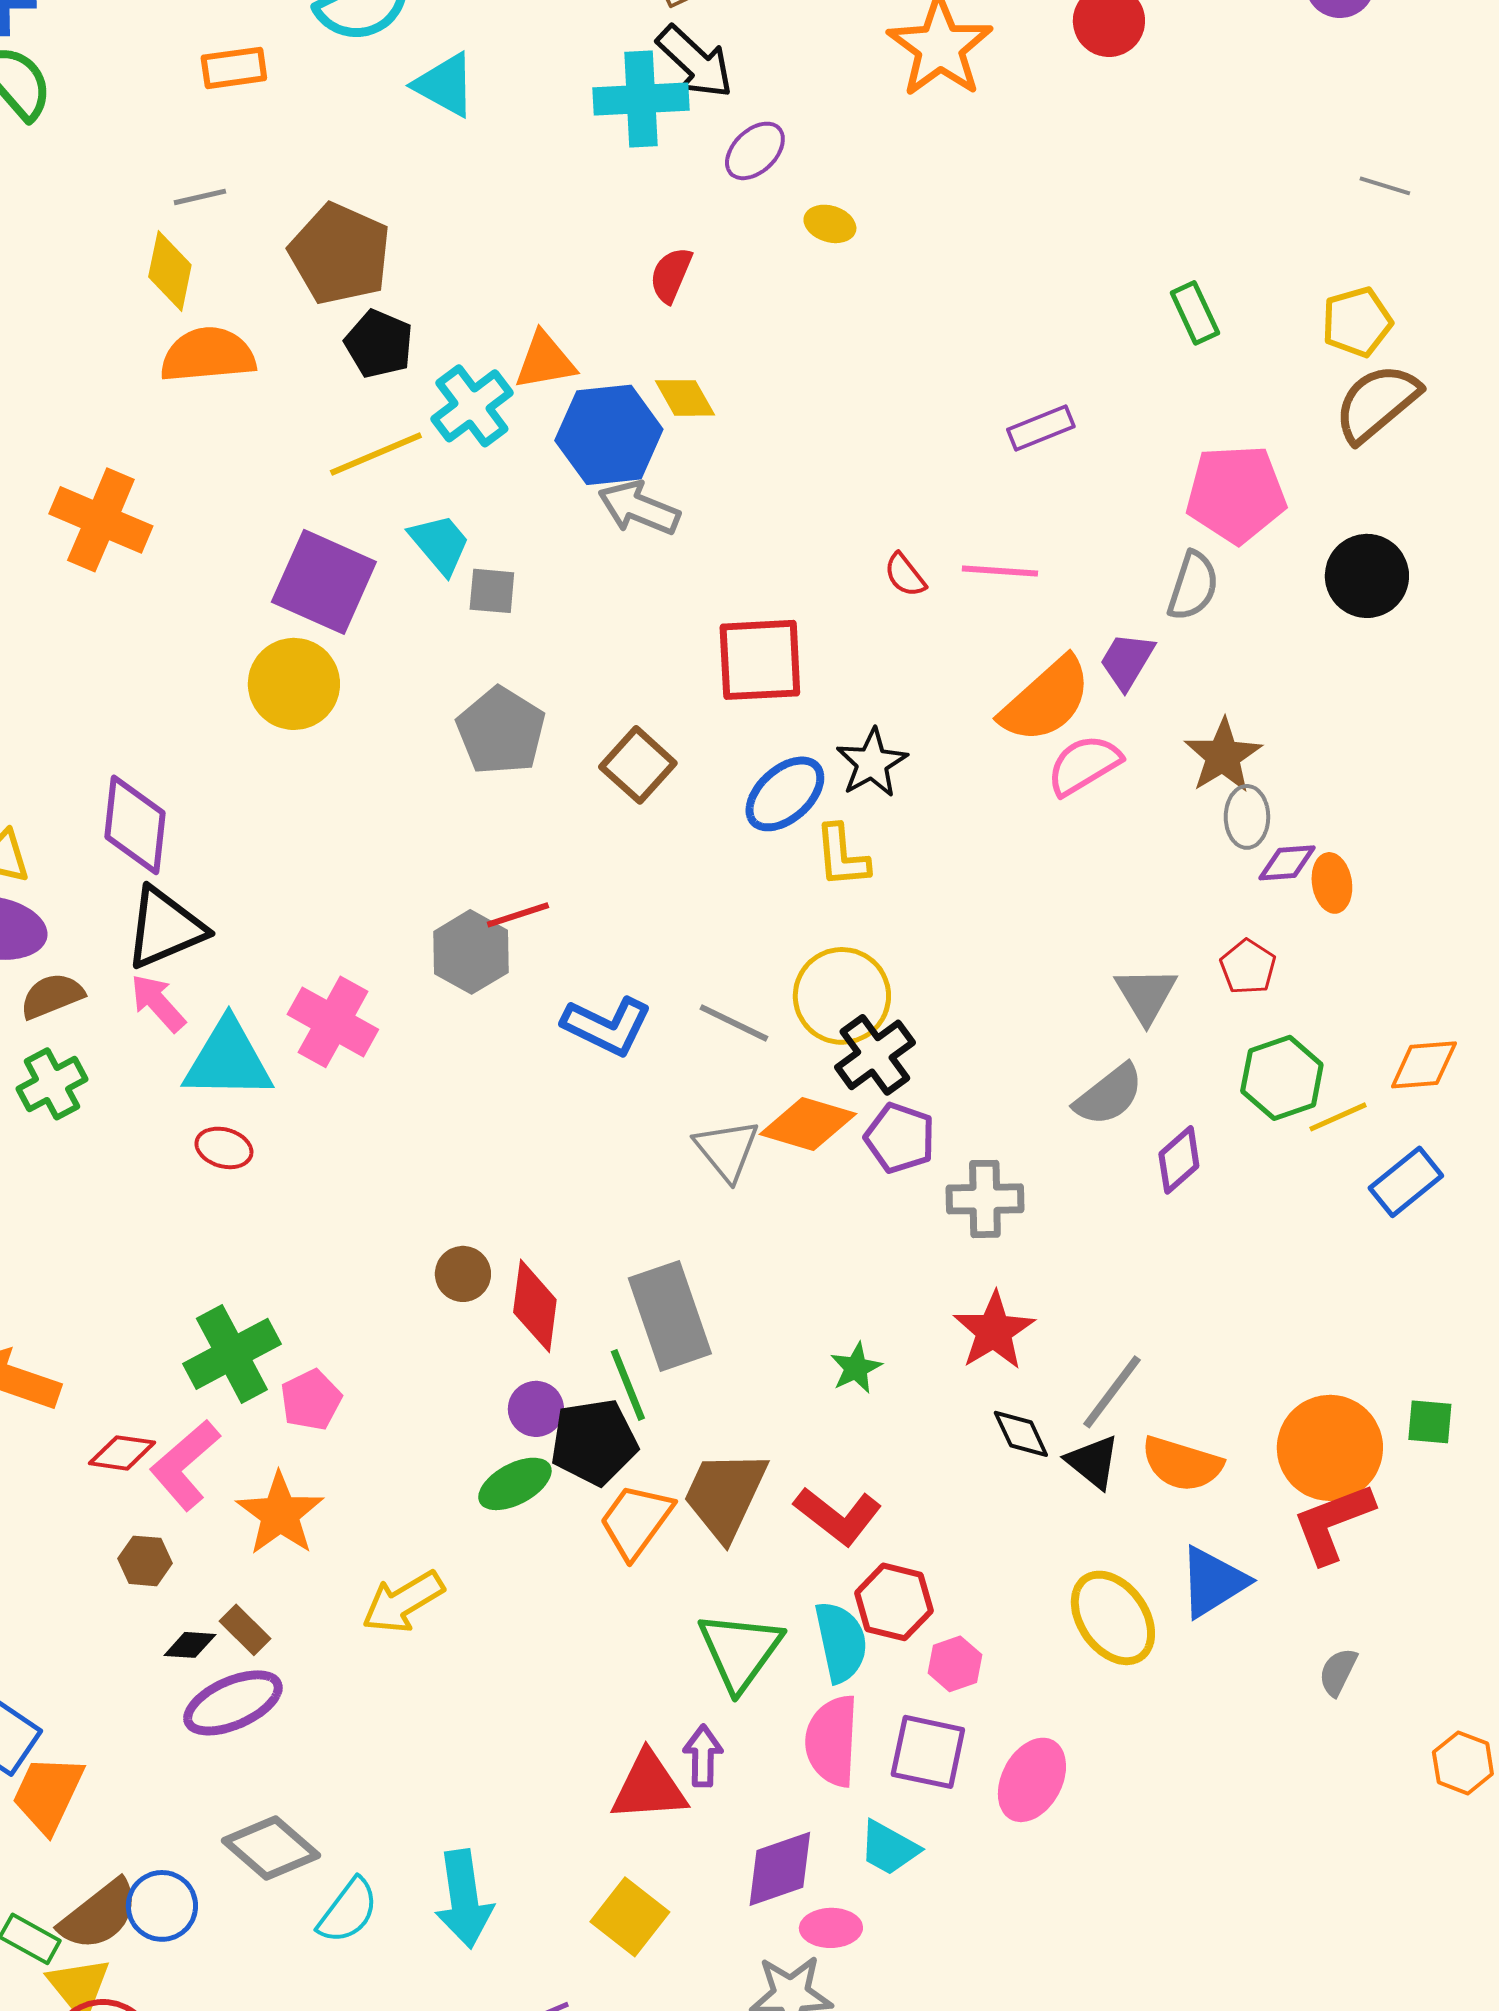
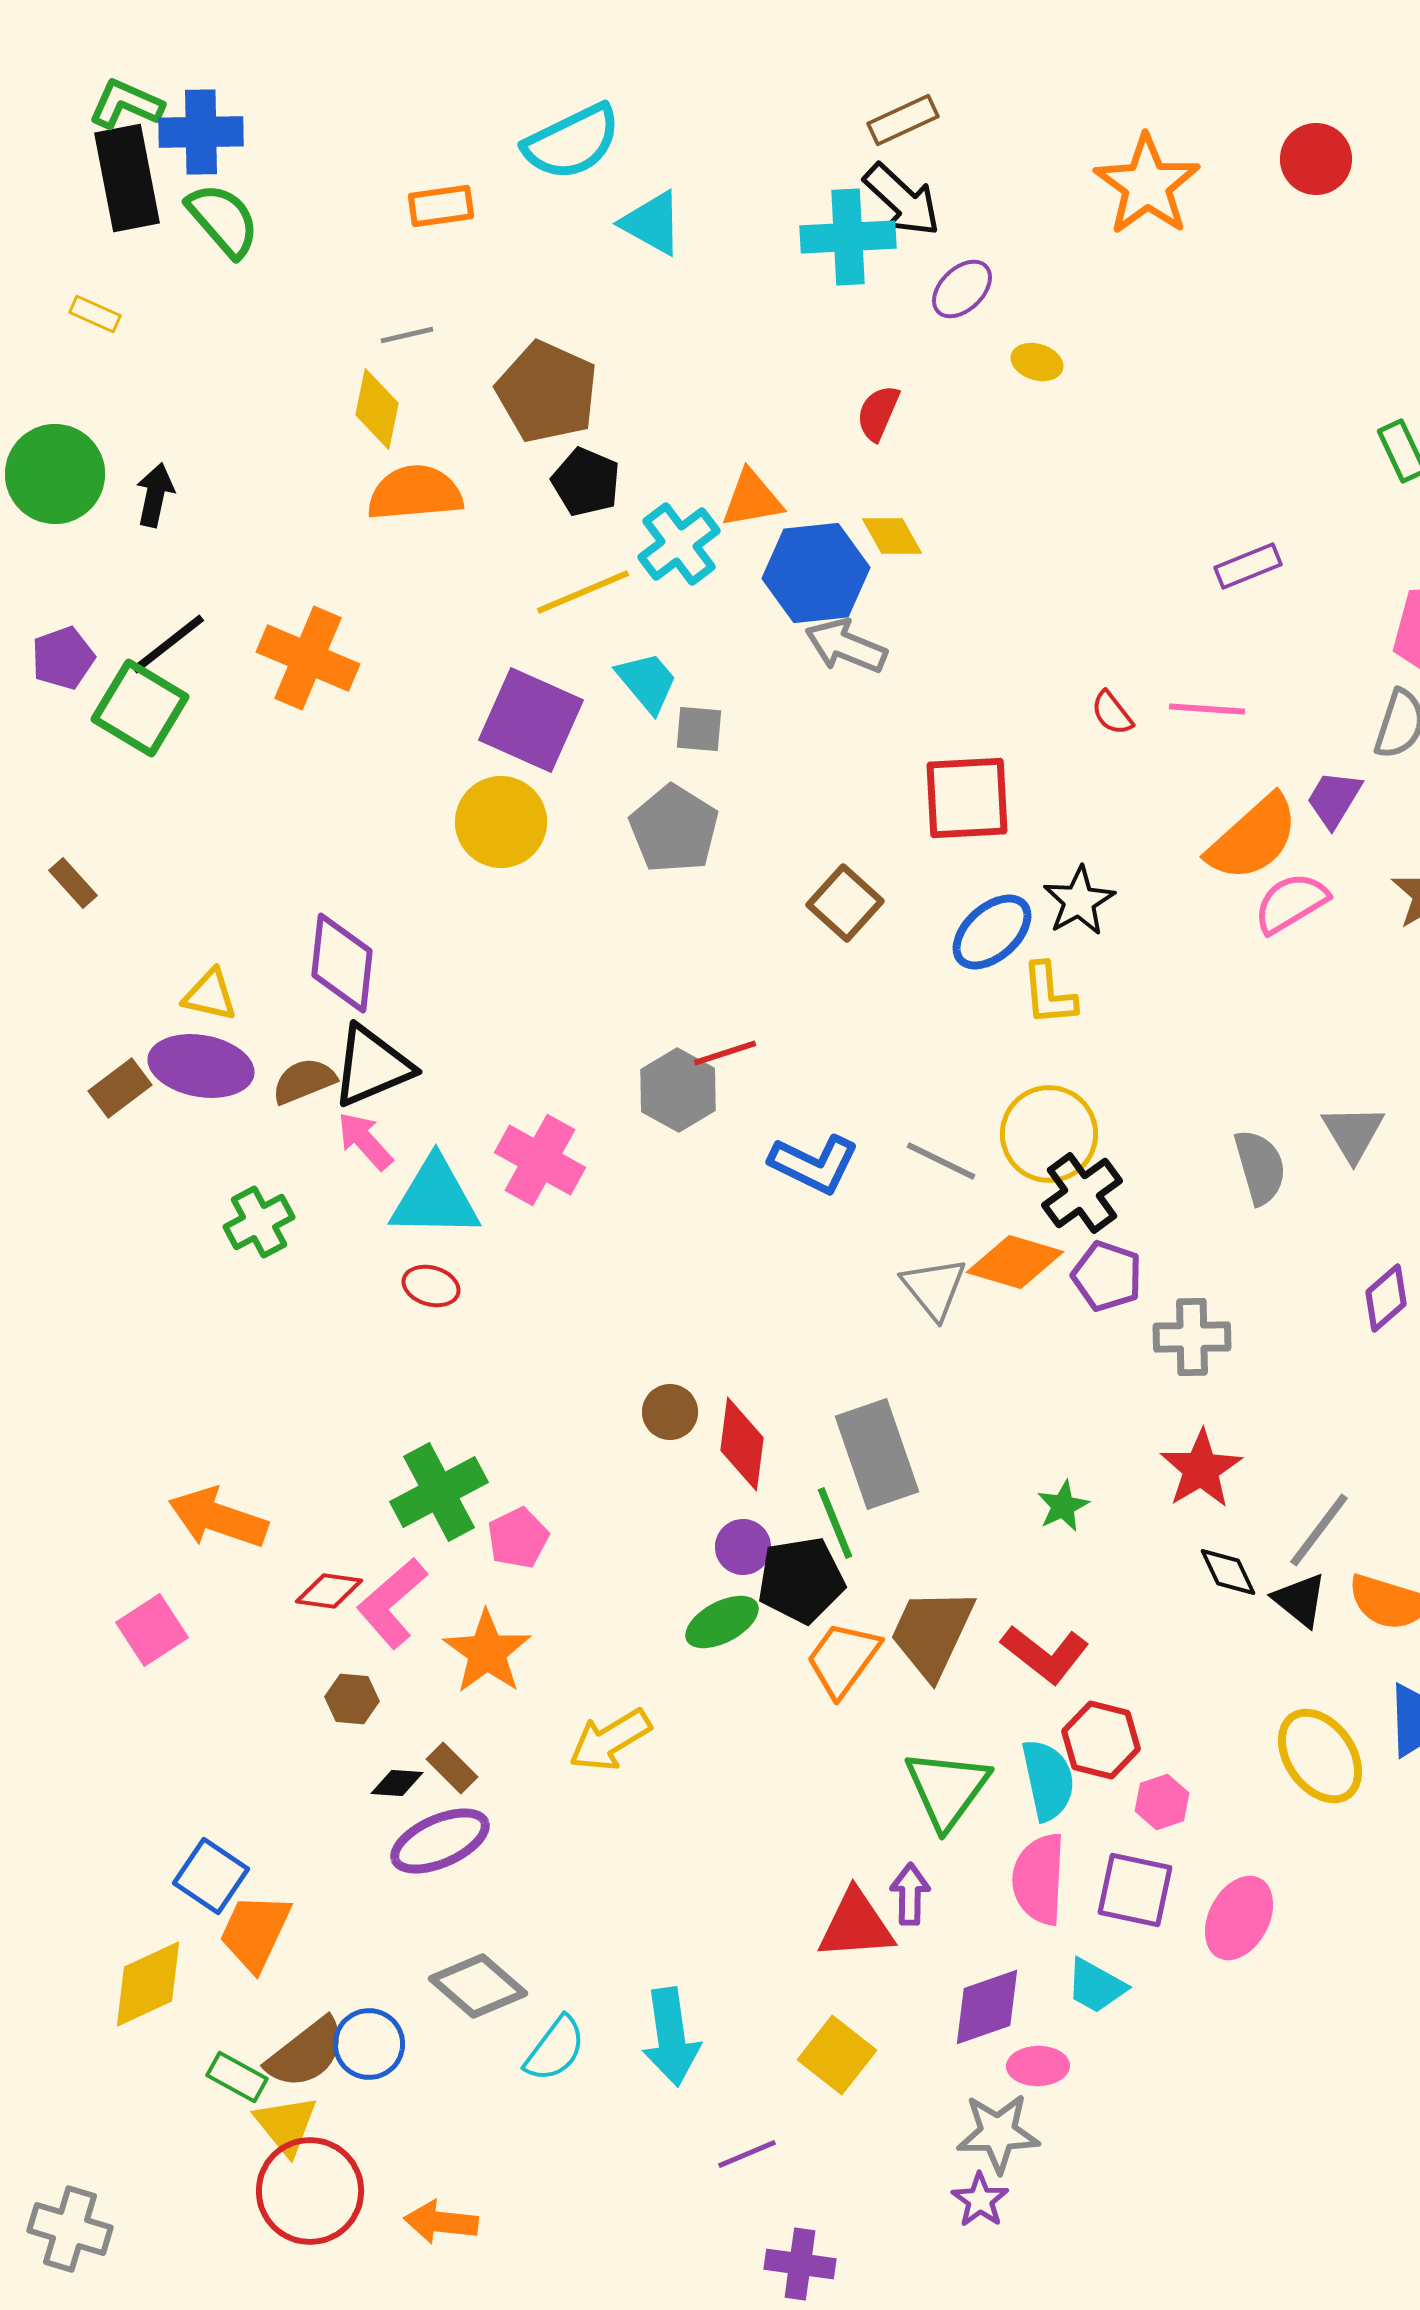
gray pentagon: (501, 731) -> (674, 829), moved
brown semicircle: (52, 996) -> (304, 1081), moved
gray semicircle: (1109, 1095) -> (1260, 1167), moved, turned -68

